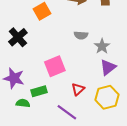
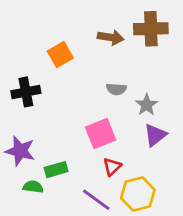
black cross: (18, 37) -> (26, 92), turned 30
pink square: (55, 66) -> (101, 134), moved
yellow hexagon: (107, 97) -> (138, 194), moved

